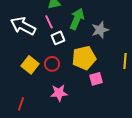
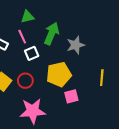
pink star: (59, 93) -> (33, 111), size x1.4

